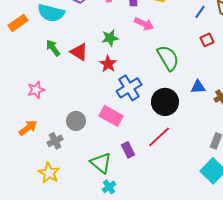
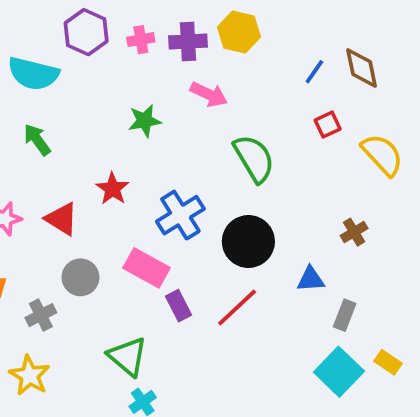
red triangle: (79, 52) -> (62, 219), moved
red star: (108, 64) -> (113, 189), moved
blue triangle: (198, 87) -> (311, 279), moved
purple rectangle: (128, 150) -> (179, 306), moved

